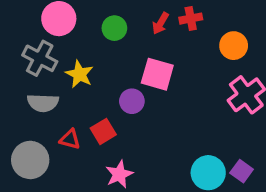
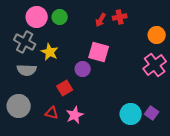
green circle: (114, 28) -> (60, 17), moved
orange circle: (234, 46) -> (157, 35), moved
red triangle: (70, 139) -> (52, 113), moved

